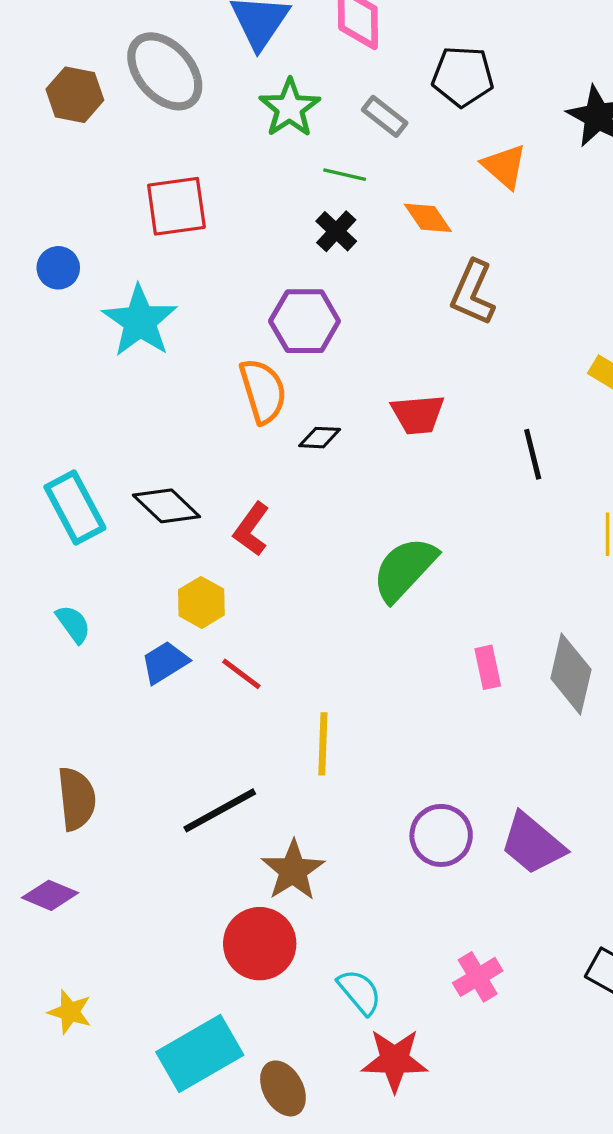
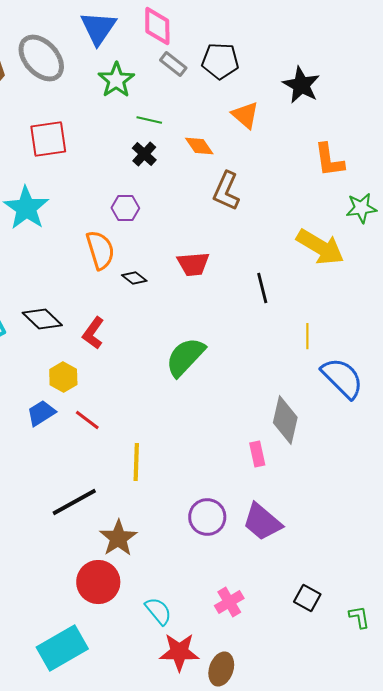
gray rectangle: (385, 116) -> (173, 64), moved
purple hexagon: (305, 321) -> (125, 208), size x0.7
black diamond: (320, 438) -> (134, 278), turned 35
pink rectangle: (488, 667) -> (257, 454), moved
brown ellipse: (283, 1088) -> (221, 669), moved, turned 48

